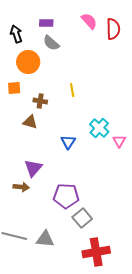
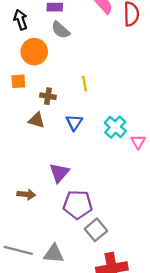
blue triangle: (68, 142) -> (74, 122), moved
purple triangle: (33, 168) -> (59, 173), moved

